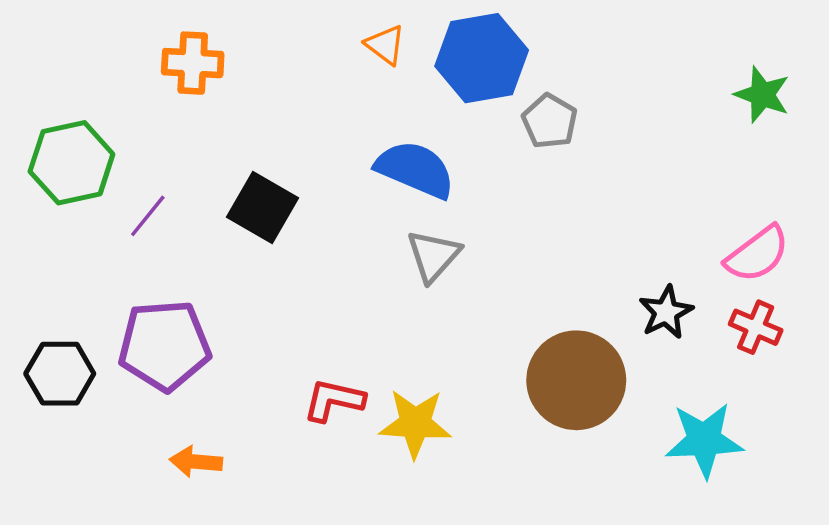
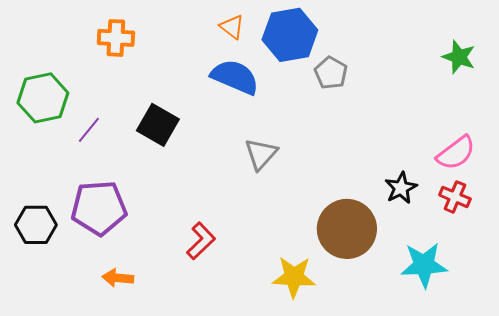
blue semicircle: (415, 169) -> (235, 77), moved
red L-shape: (334, 400) -> (201, 241), turned 123
yellow star: (415, 423) -> (294, 277), moved

